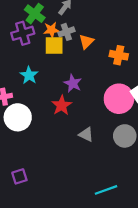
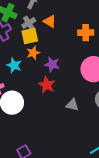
orange star: (51, 30) -> (33, 53), moved
gray cross: (66, 32) -> (29, 23), moved
orange triangle: (86, 42) -> (50, 21), moved, turned -32

